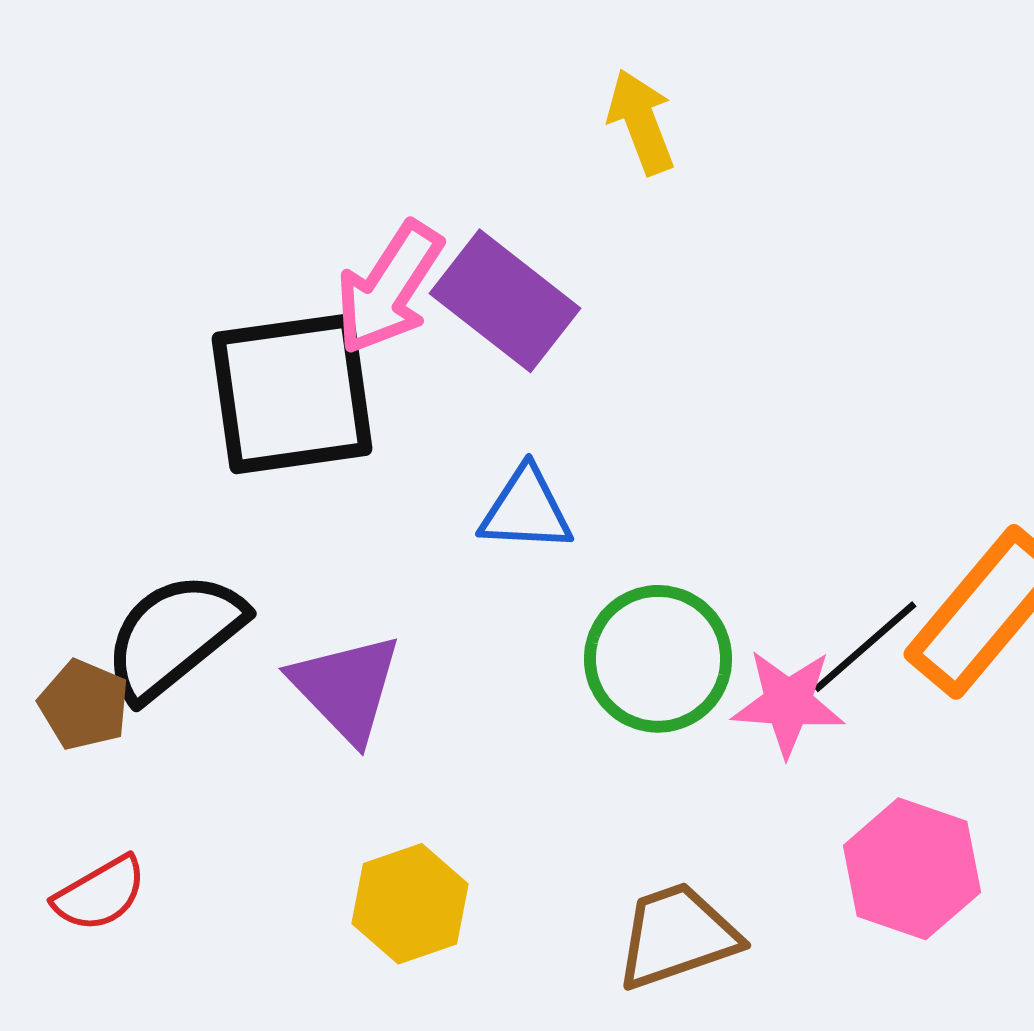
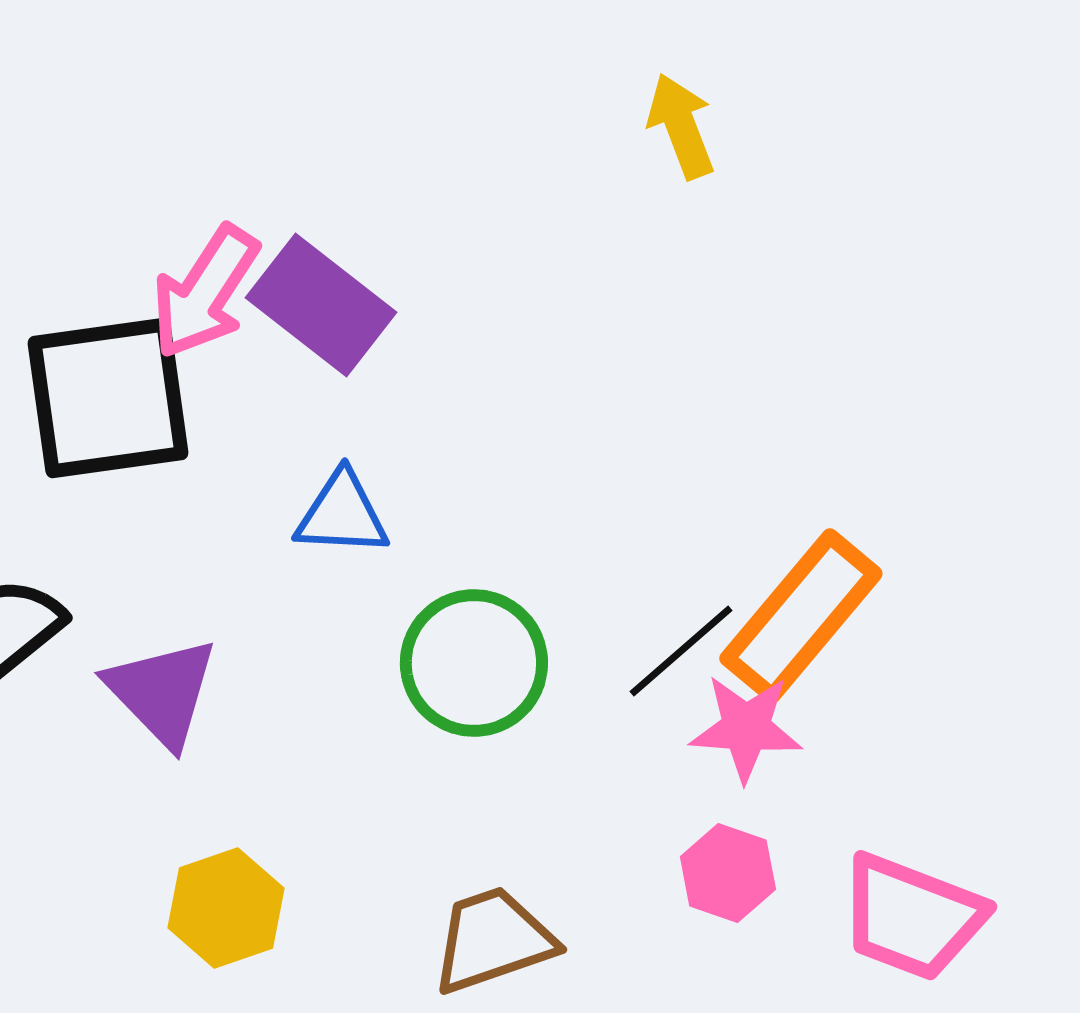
yellow arrow: (641, 122) -> (681, 126), moved
pink star: (788, 703) -> (746, 728), moved
pink hexagon: (912, 869) -> (728, 873), size x0.7

